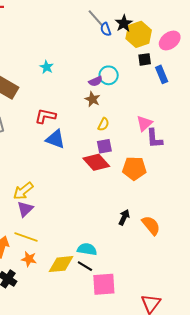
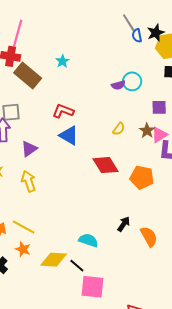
cyan star: (47, 67) -> (62, 61), moved
brown star: (92, 99) -> (147, 131), moved
purple square: (104, 146) -> (159, 107), moved
yellow arrow: (23, 191) -> (29, 181), turned 100
purple triangle: (25, 209) -> (29, 149), moved
cyan semicircle: (87, 249) -> (88, 240), moved

